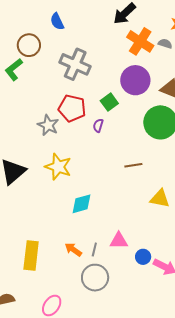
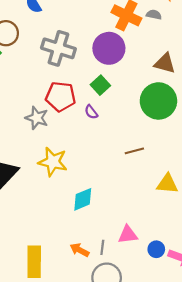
purple circle: (135, 80) -> (109, 48), moved
purple semicircle: (98, 126) -> (91, 112), turned -48

